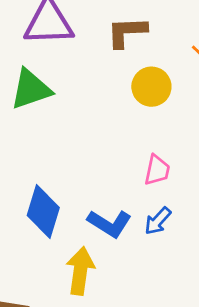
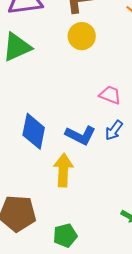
yellow circle: (151, 87) -> (82, 36), moved
pink trapezoid: (157, 170) -> (110, 95), turned -75

